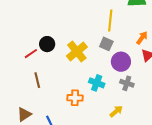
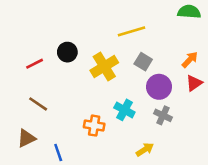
yellow line: (110, 20) -> (131, 31), moved, turned 60
red line: (31, 54) -> (35, 64), moved
brown line: (37, 80) -> (38, 104), moved, turned -49

